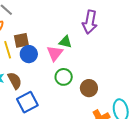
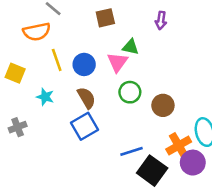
purple arrow: (90, 22) -> (161, 20), size x0.6
brown square: (21, 40) -> (105, 18), moved
brown semicircle: (15, 81) -> (86, 98), moved

